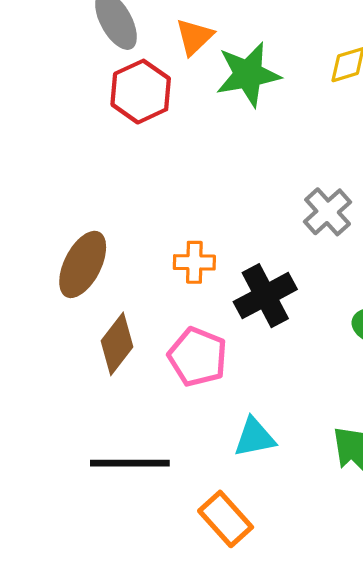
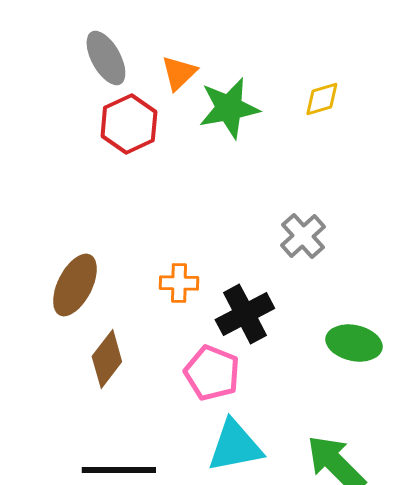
pink pentagon: (198, 357) -> (212, 373), moved
cyan triangle: (255, 437) -> (235, 446), size x1.4

